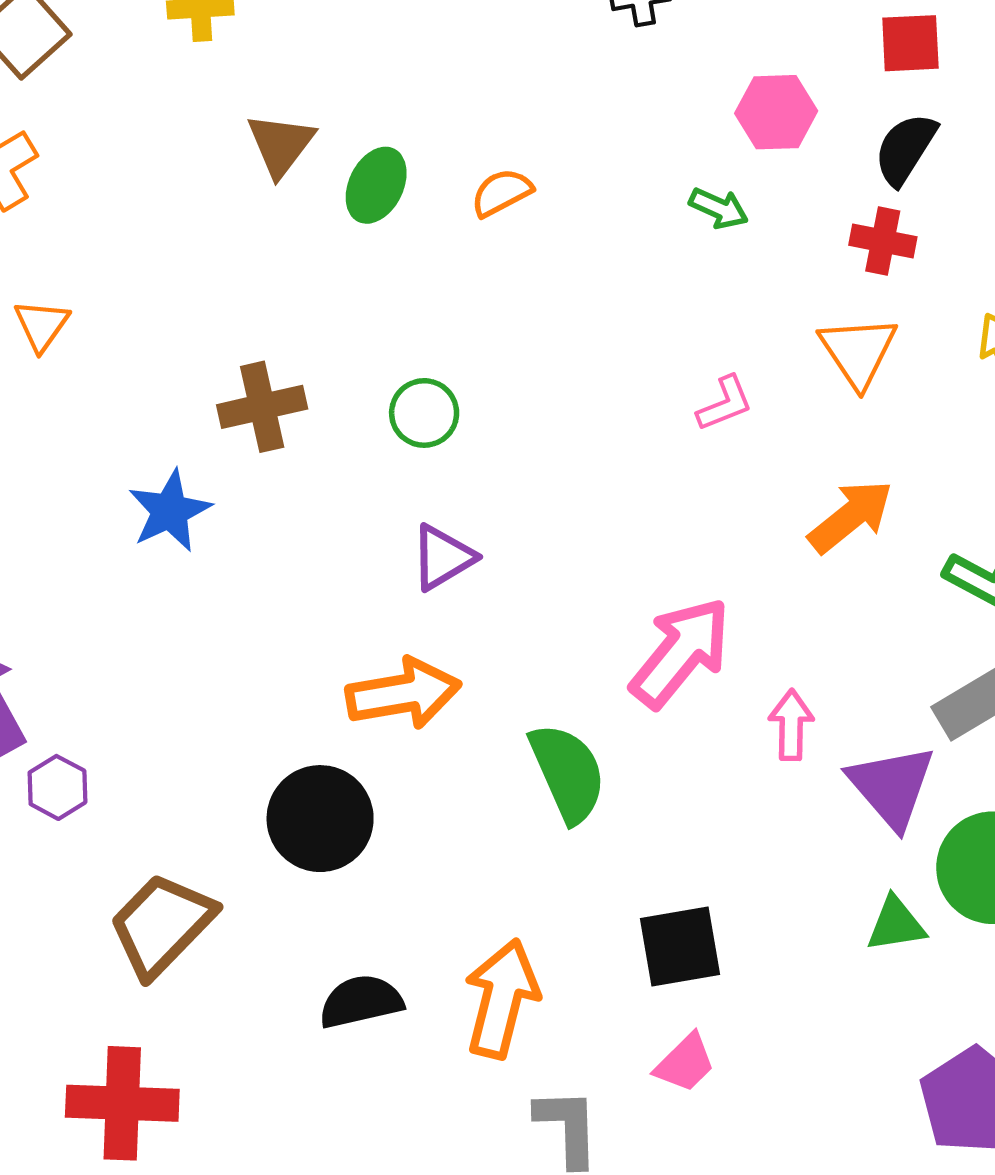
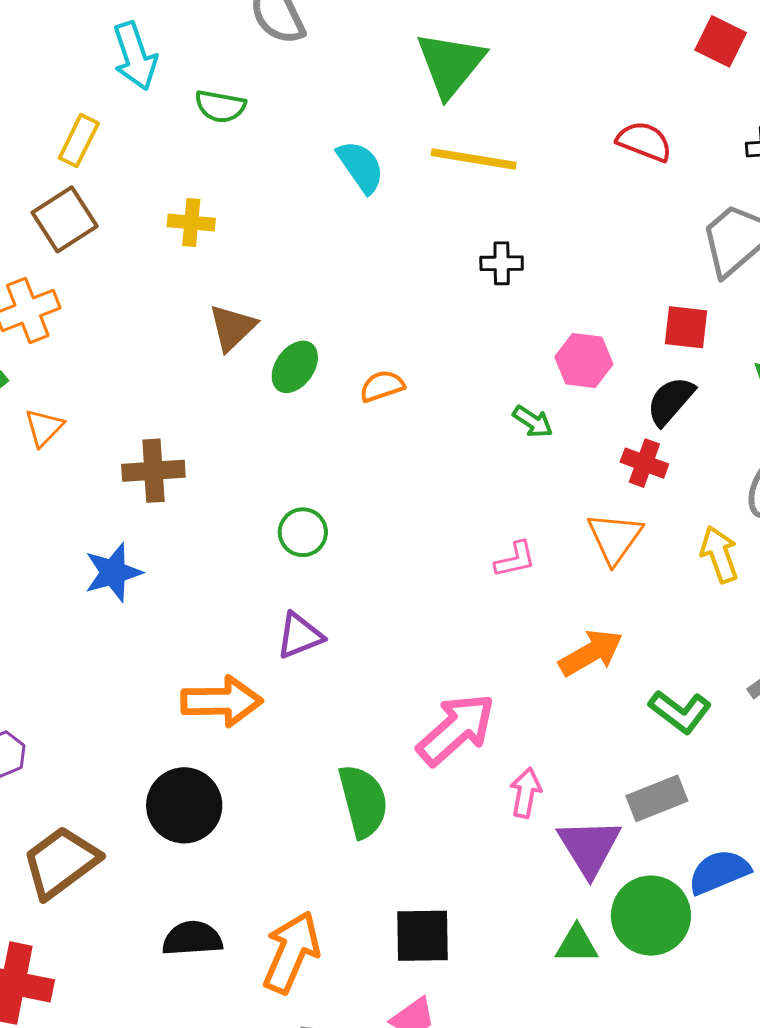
brown cross: (262, 407) -> (153, 471), moved
orange arrow: (403, 694) -> (222, 701), moved

